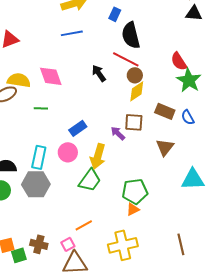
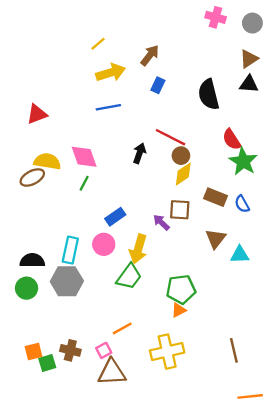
black semicircle: (131, 35) -> (209, 95), moved
black arrow: (99, 73) -> (139, 153), turned 54
green line: (41, 108) -> (84, 183), moved, turned -64
cyan triangle: (193, 179) -> (240, 255), moved, size x0.7

